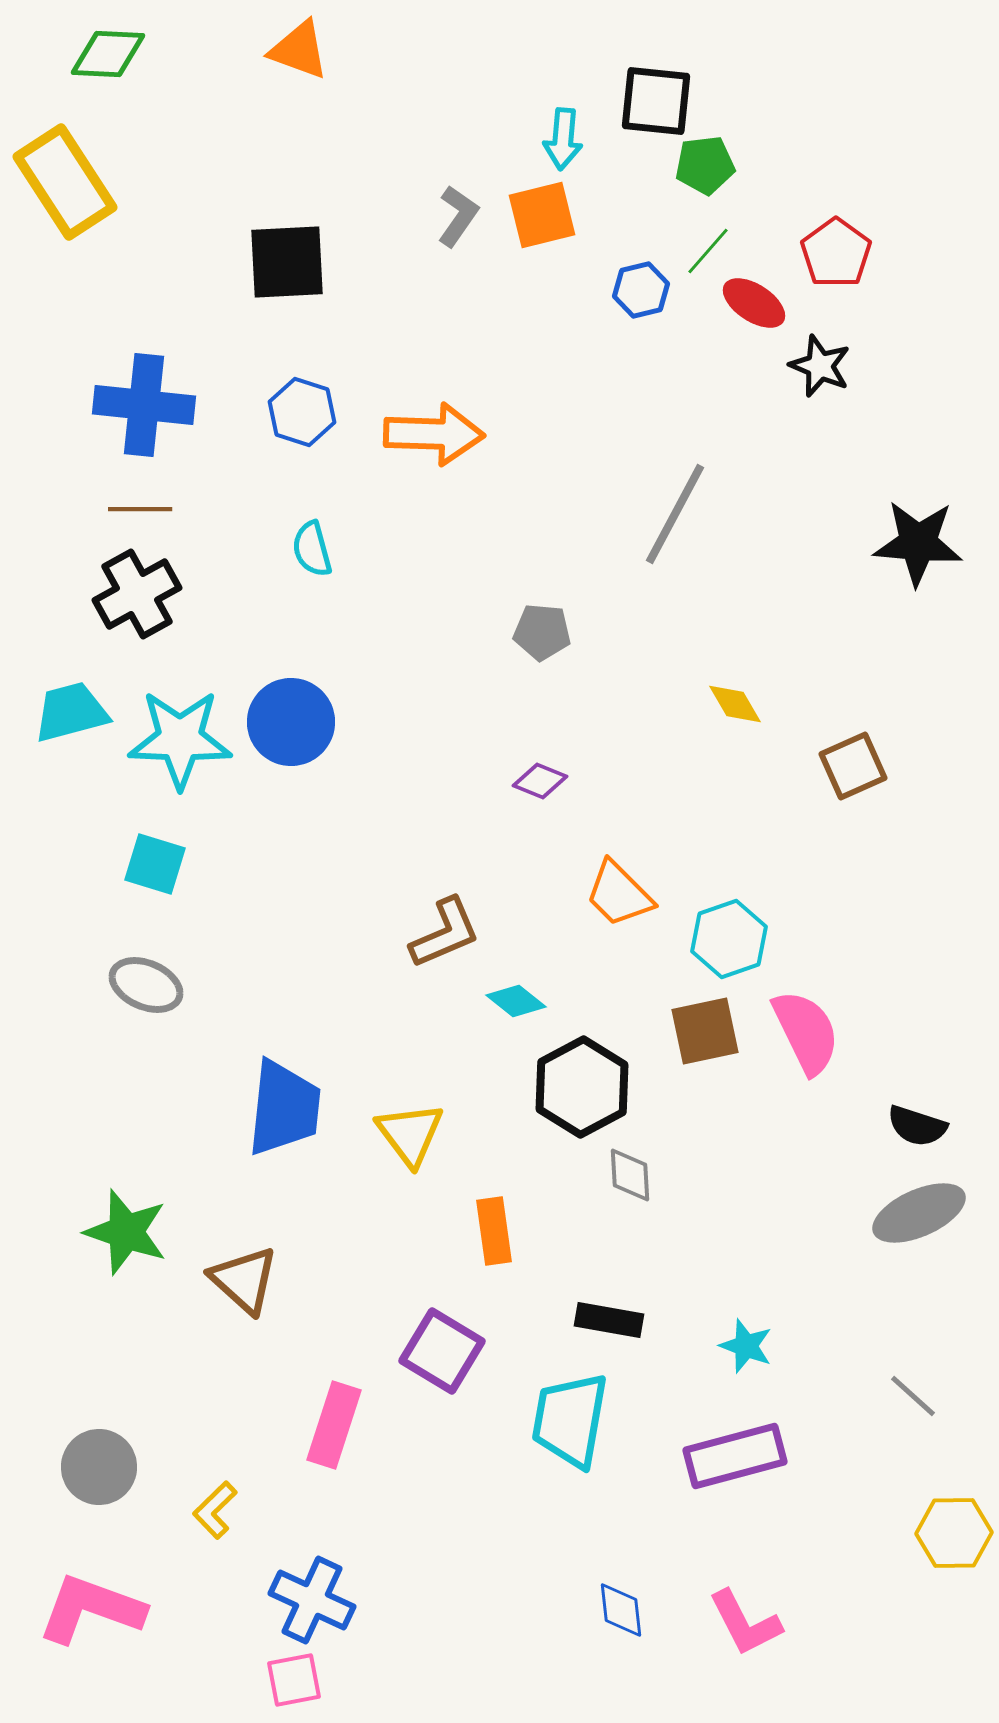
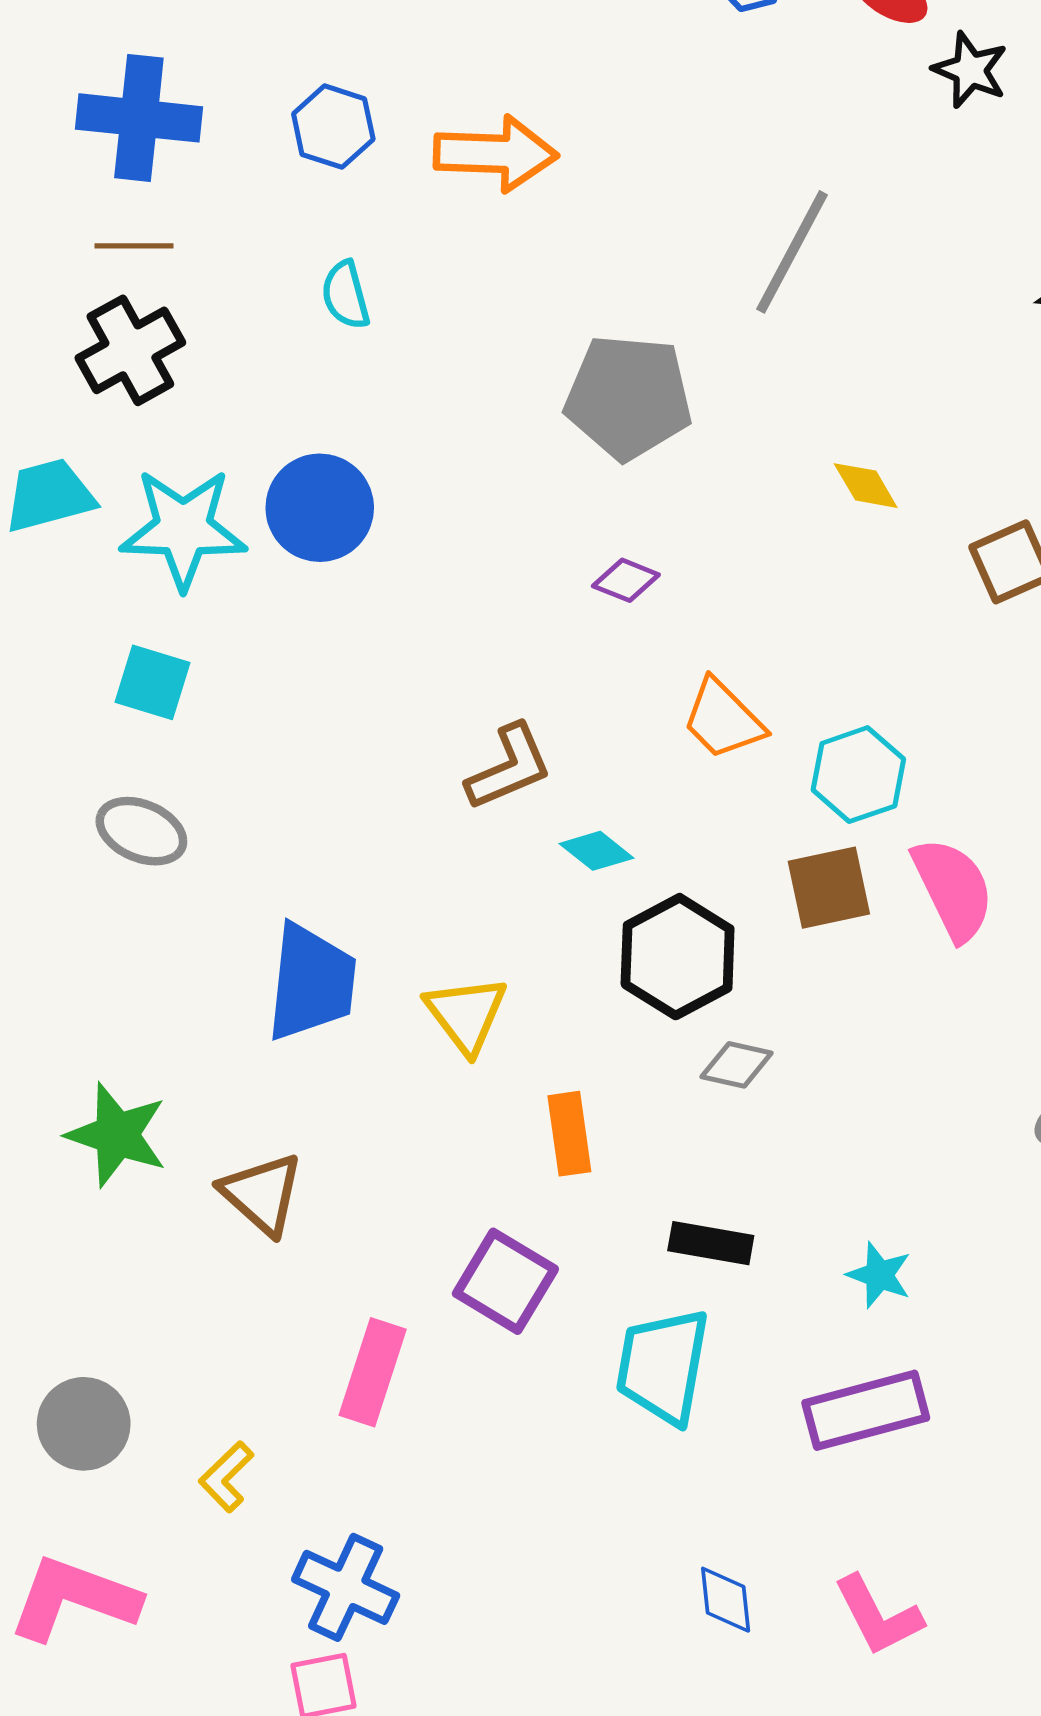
gray pentagon: (542, 632) -> (628, 397), size x1.8
gray diamond: (630, 1175) -> (737, 1065), turned -74

